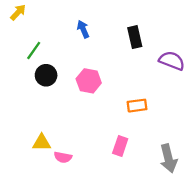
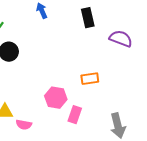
pink hexagon: (89, 81) -> (56, 98), moved

